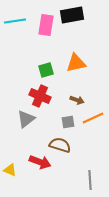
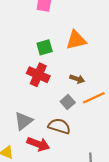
gray triangle: (26, 119) -> (24, 121), moved
gray square: (68, 122) -> (68, 102), turned -32

